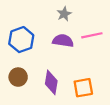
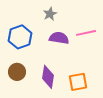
gray star: (64, 14) -> (50, 14), moved

